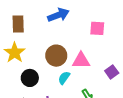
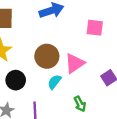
pink triangle: (81, 61) -> (75, 63), turned -36

